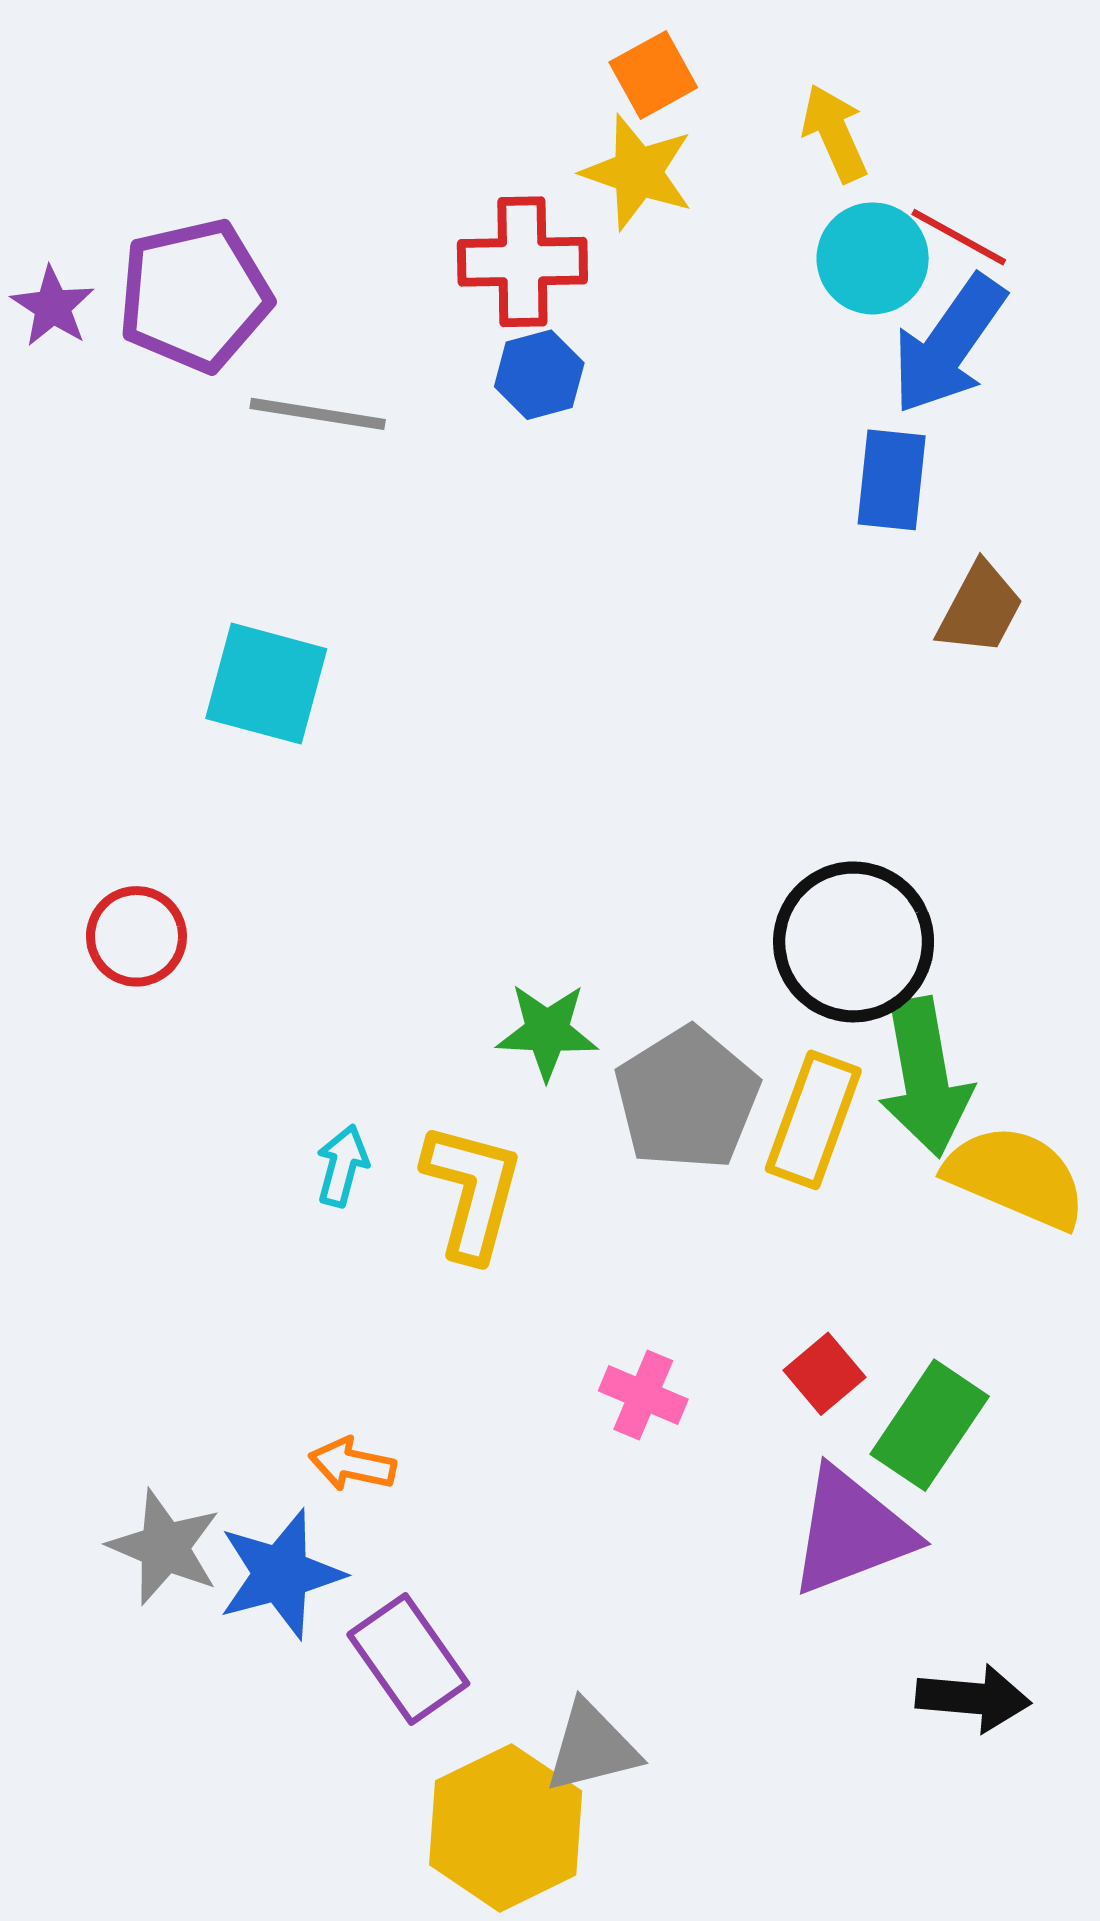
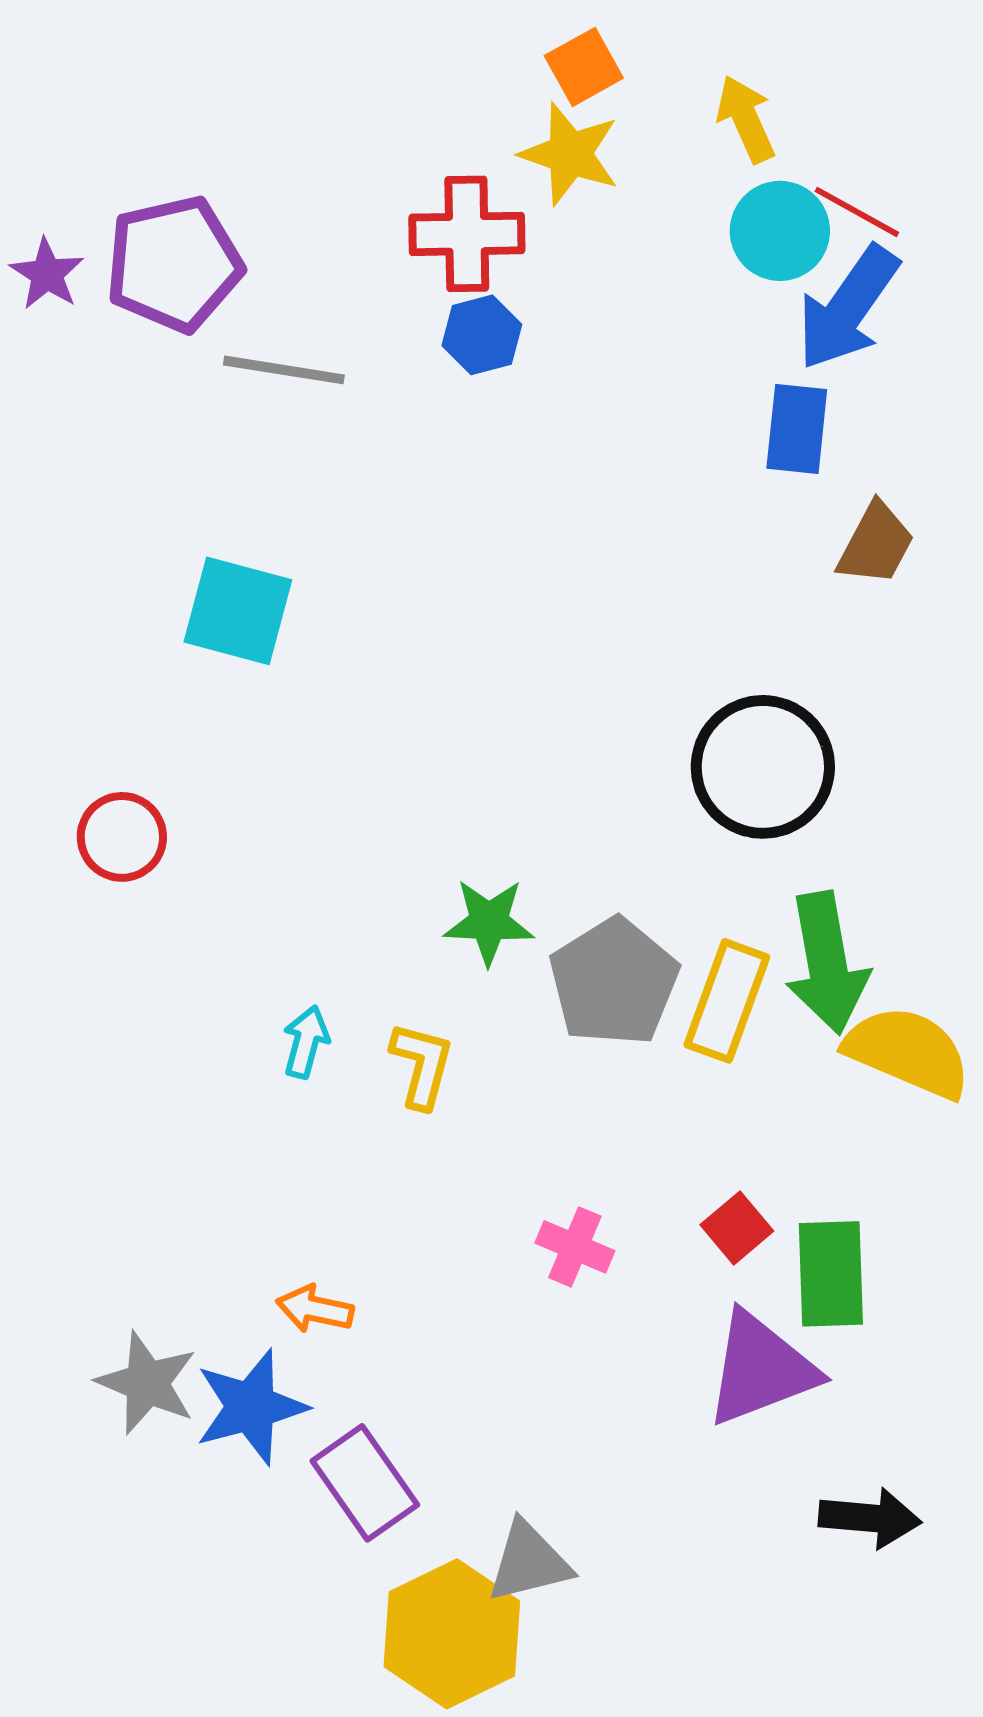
black circle: (854, 942) -> (763, 767), moved
yellow L-shape: (472, 1191) -> (422, 1065), size x0.7
green rectangle: (930, 1425) -> (831, 1274), turned -36

